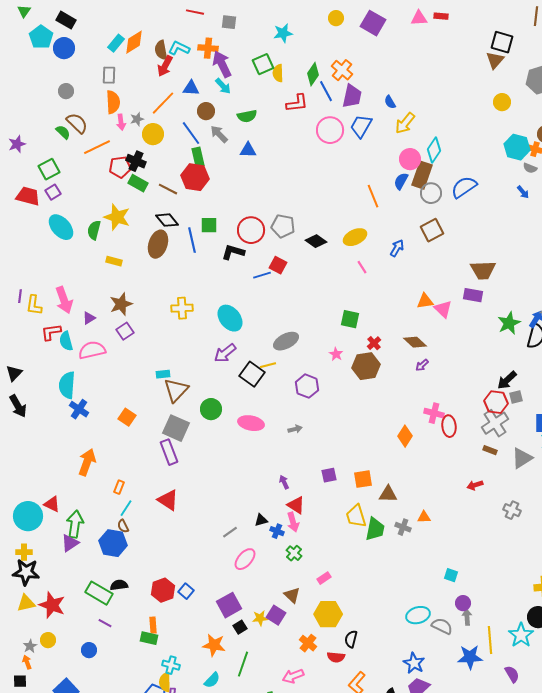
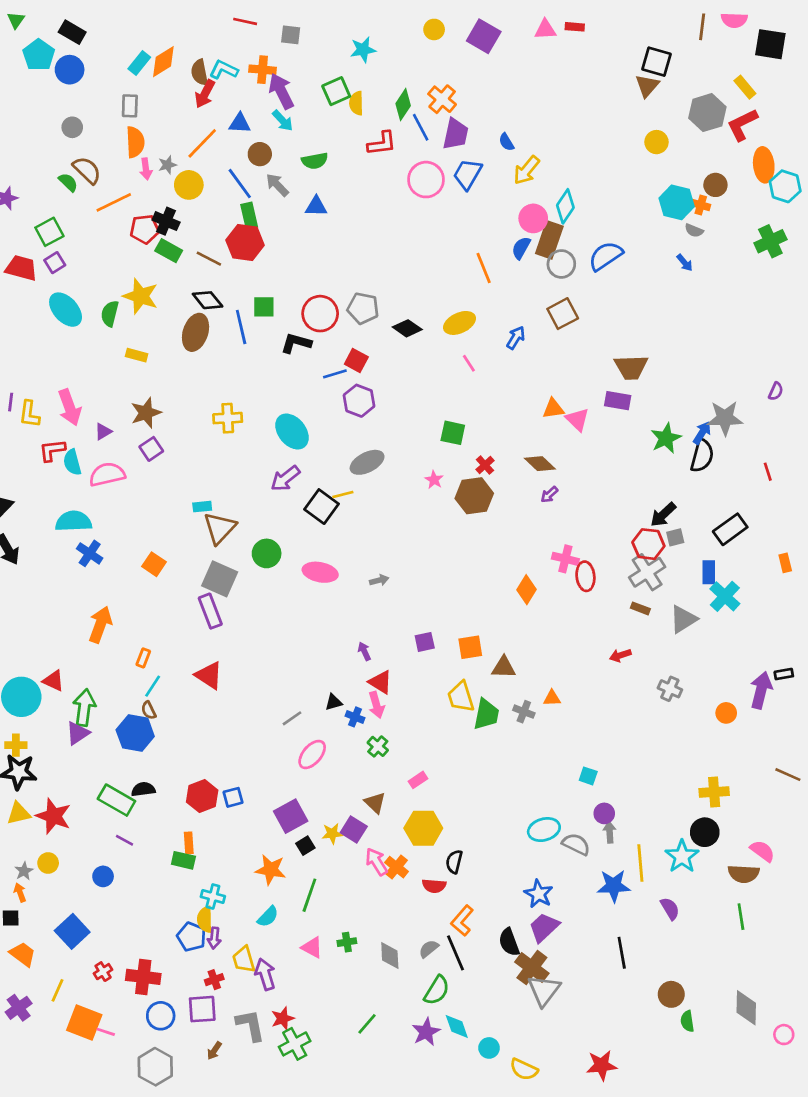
cyan semicircle: (67, 385) -> (74, 521), turned 84
purple hexagon: (307, 386) -> (359, 401), moved
blue square: (186, 591) -> (233, 797), turned 35
pink arrow: (293, 676) -> (376, 862), moved, turned 80

